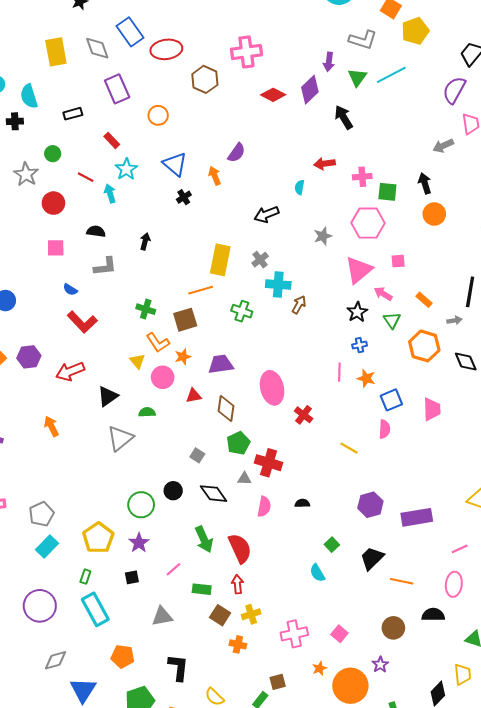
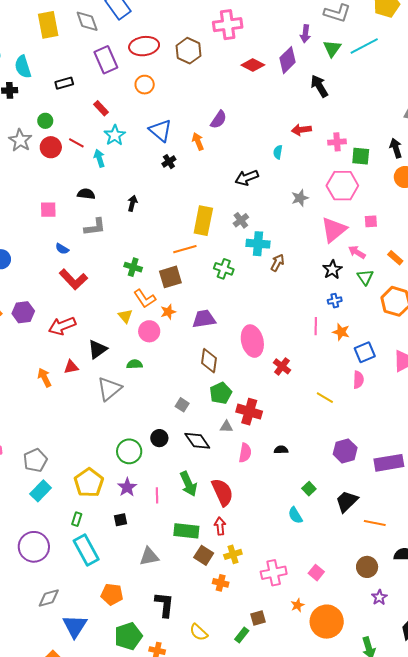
red ellipse: (166, 49) -> (144, 46), moved
red circle: (53, 203) -> (51, 147), moved
red triangle: (194, 396) -> (71, 367), moved
pink line: (174, 569) -> (157, 495), moved, turned -49
green rectangle: (202, 589) -> (186, 531), size x1.4
purple star: (380, 665) -> (379, 597), moved

